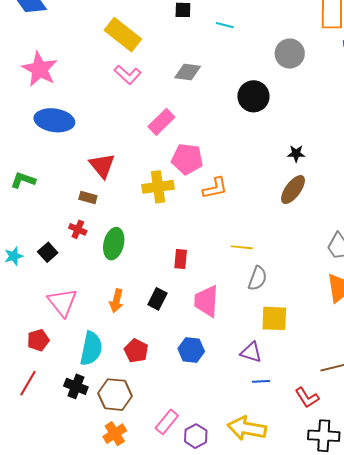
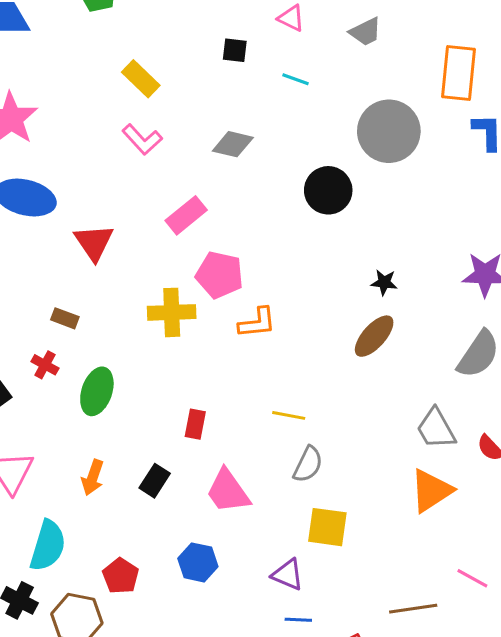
yellow rectangle: (123, 35) -> (141, 79), size x0.7
gray circle: (290, 54) -> (389, 131), size x1.4
red triangle: (102, 166) -> (94, 242), moved
pink trapezoid: (206, 301) -> (228, 491), turned -44
red pentagon: (136, 351) -> (121, 576), moved

